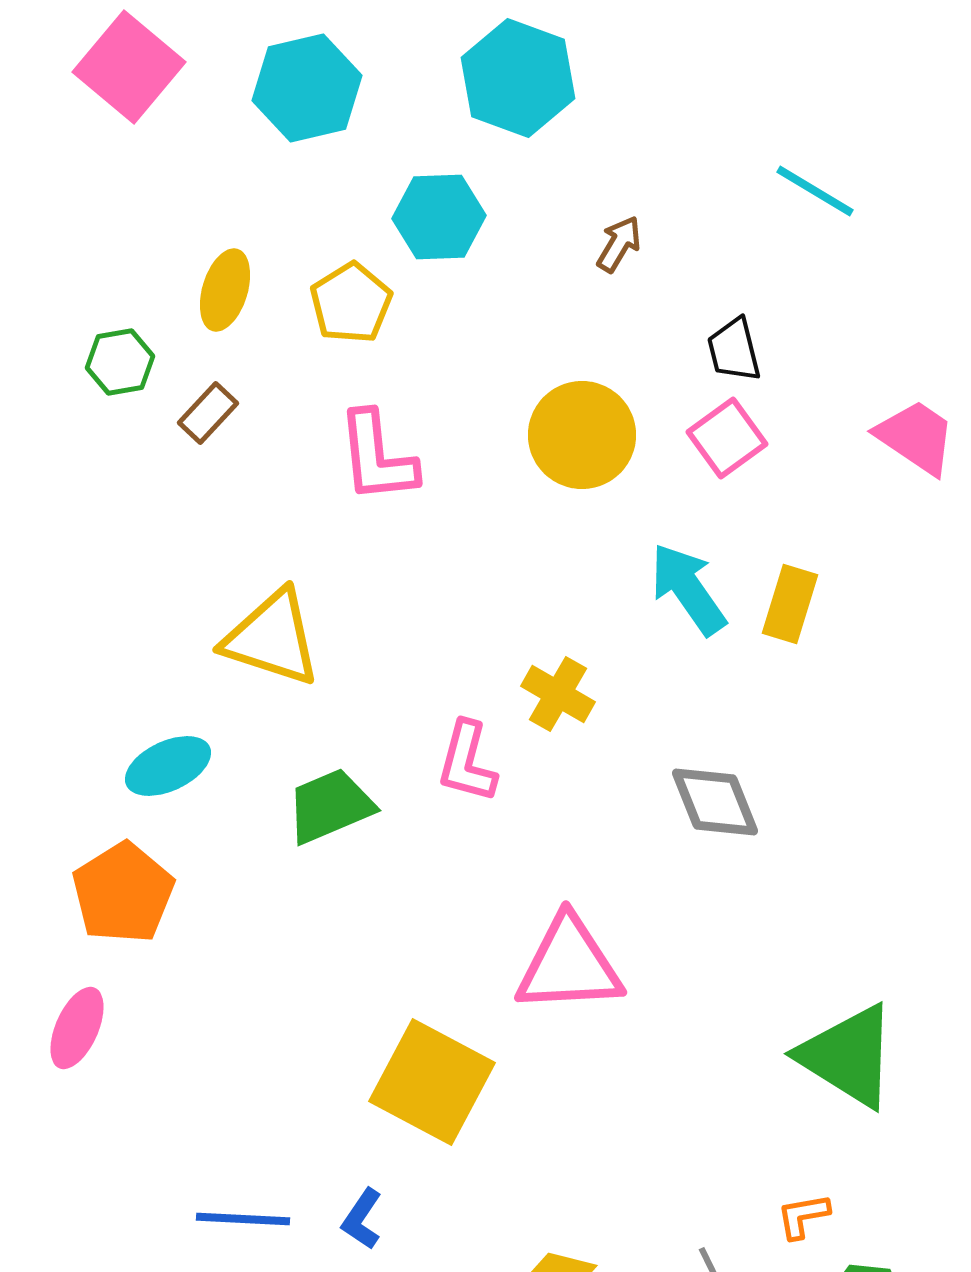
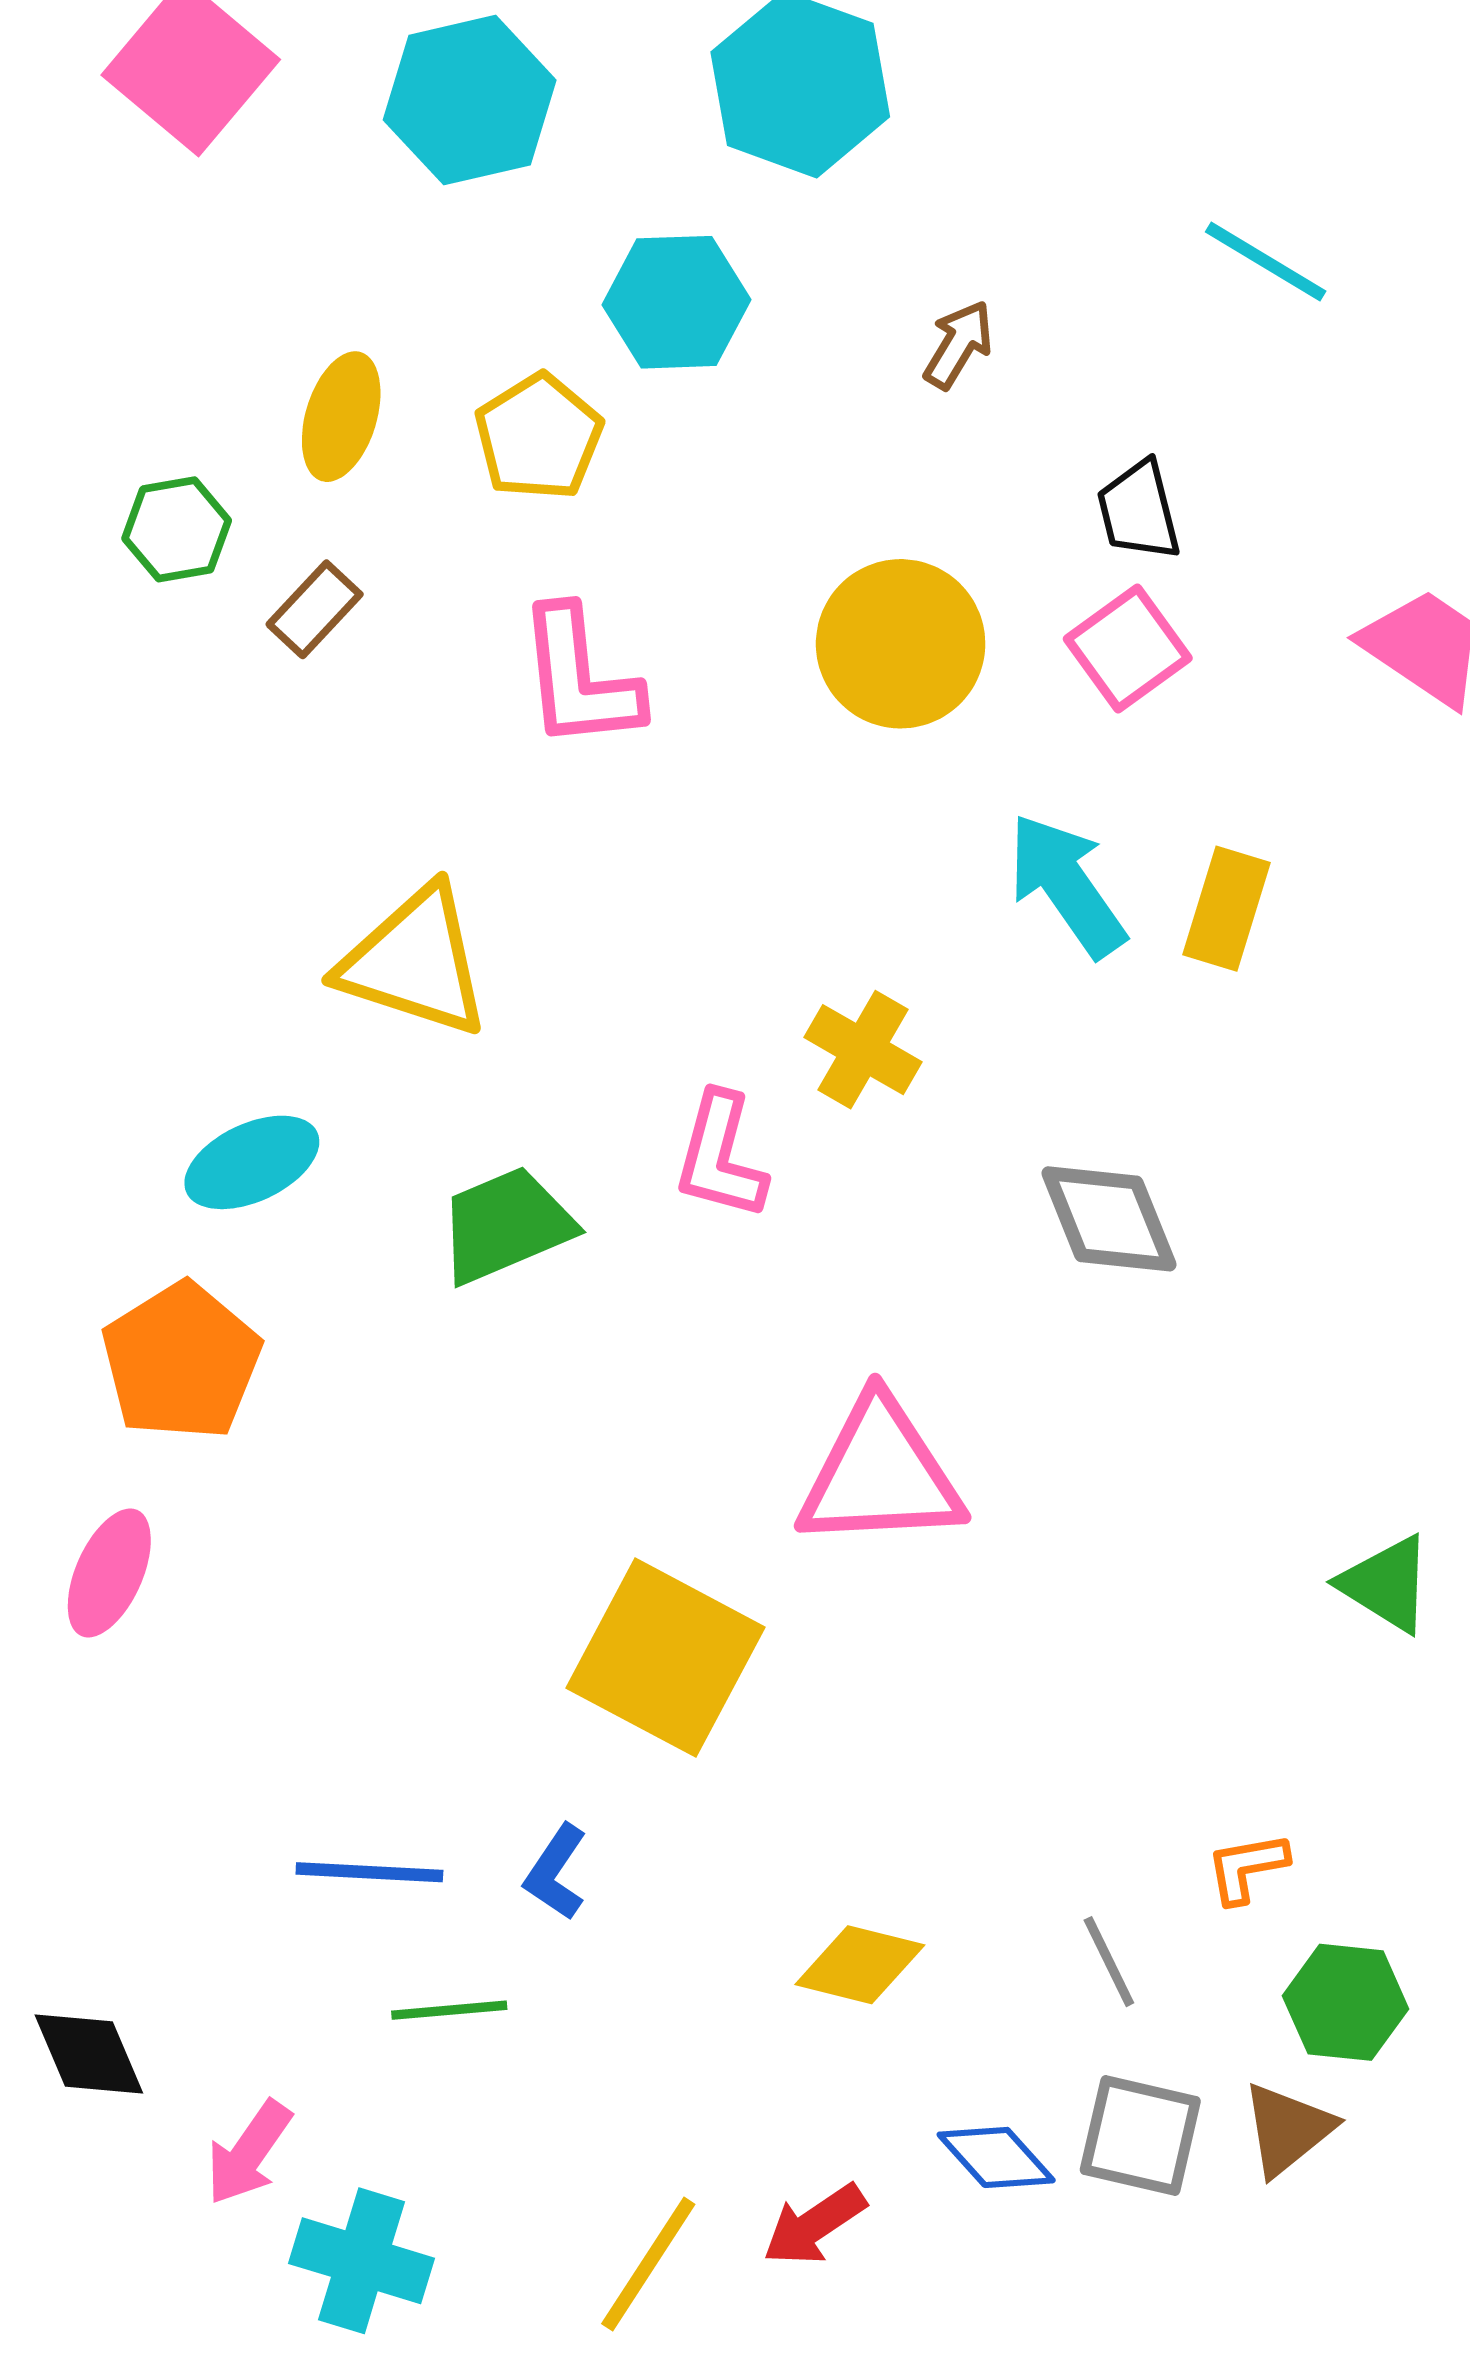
green triangle: (848, 1056) -> (1386, 1584), moved, size x0.6

